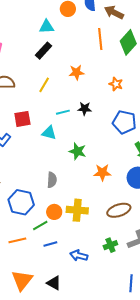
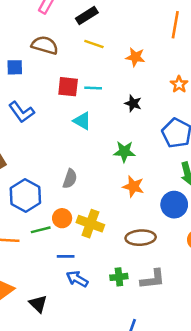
black rectangle: (43, 51) -> (87, 16), moved
yellow line: (44, 85) -> (94, 44), moved, turned 63
cyan line: (63, 112) -> (93, 88), moved
red square: (22, 119) -> (68, 87), moved
green star: (78, 151) -> (124, 152), moved, turned -30
blue line: (50, 244) -> (66, 256), moved

